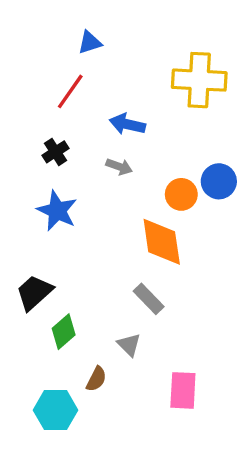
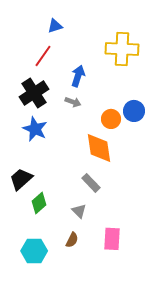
blue arrow: (127, 124) -> (78, 76), turned 95
black cross: (55, 152) -> (34, 93), size x1.8
brown semicircle: (96, 379) -> (72, 240), moved

